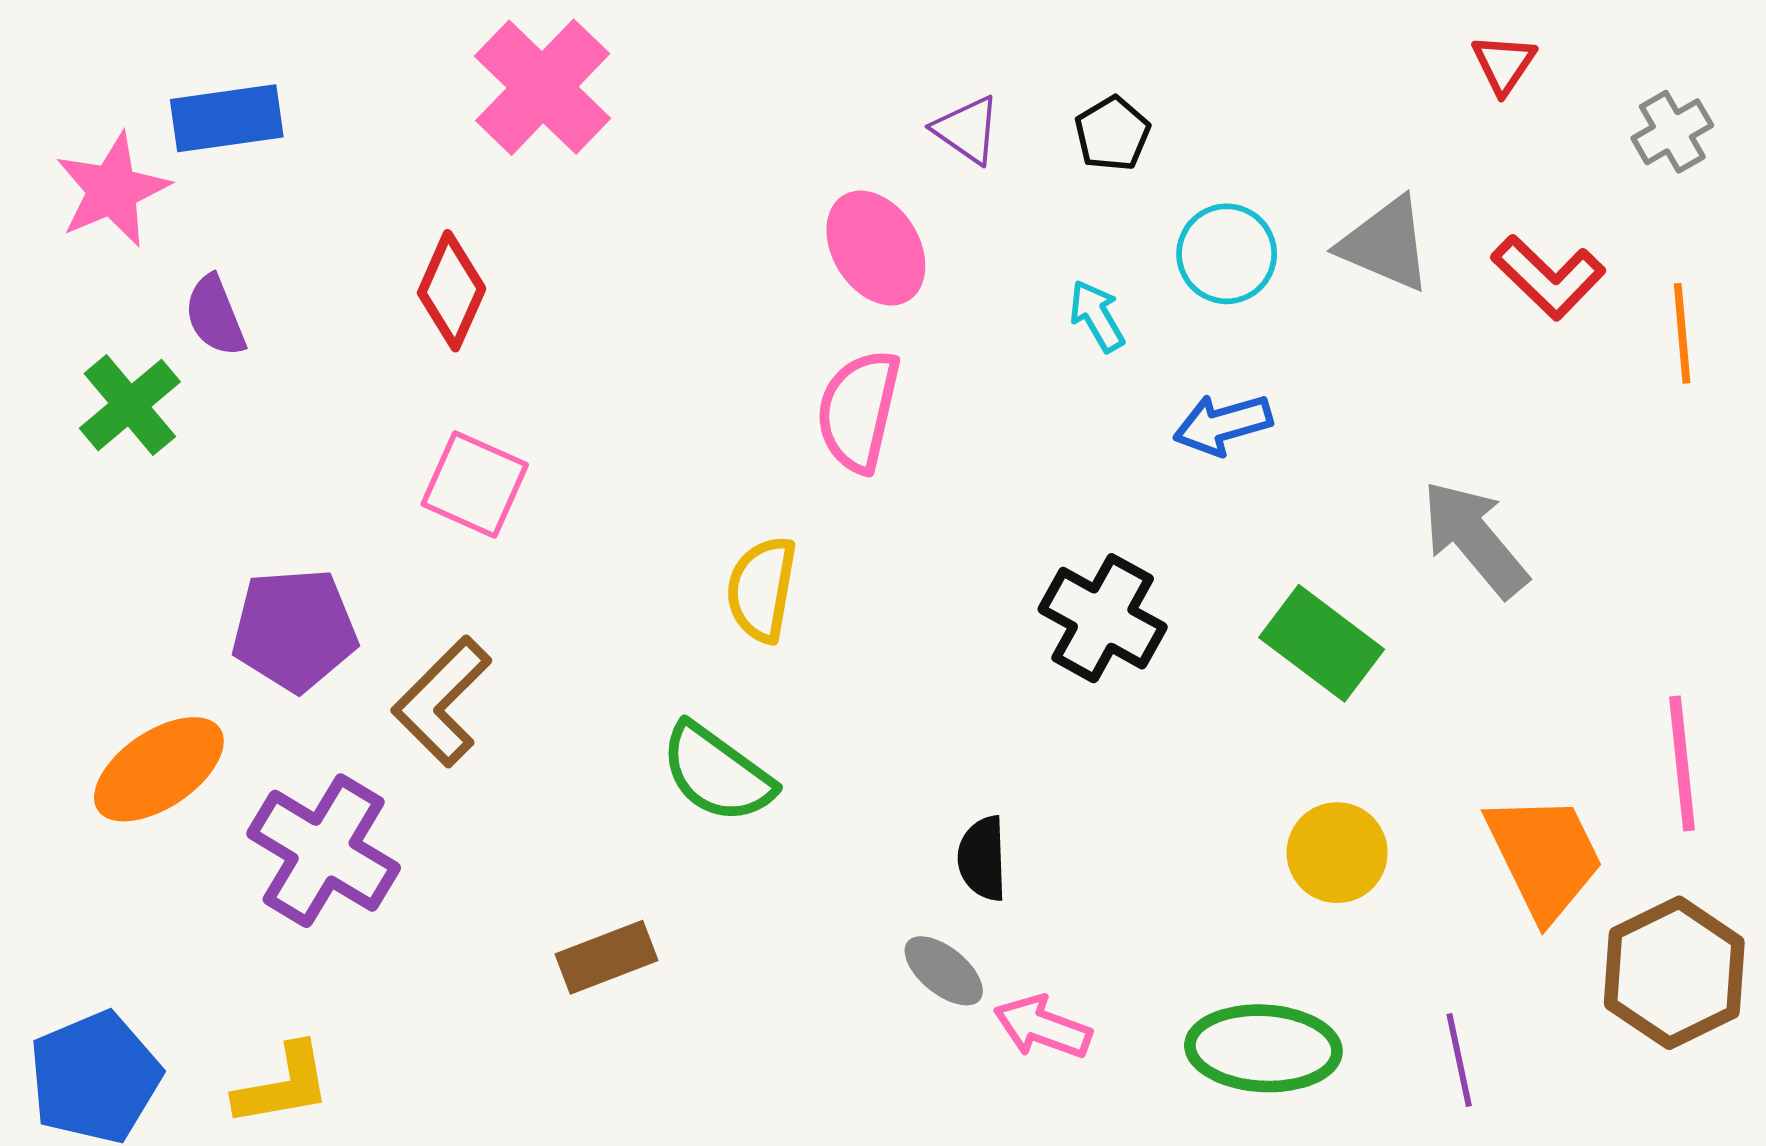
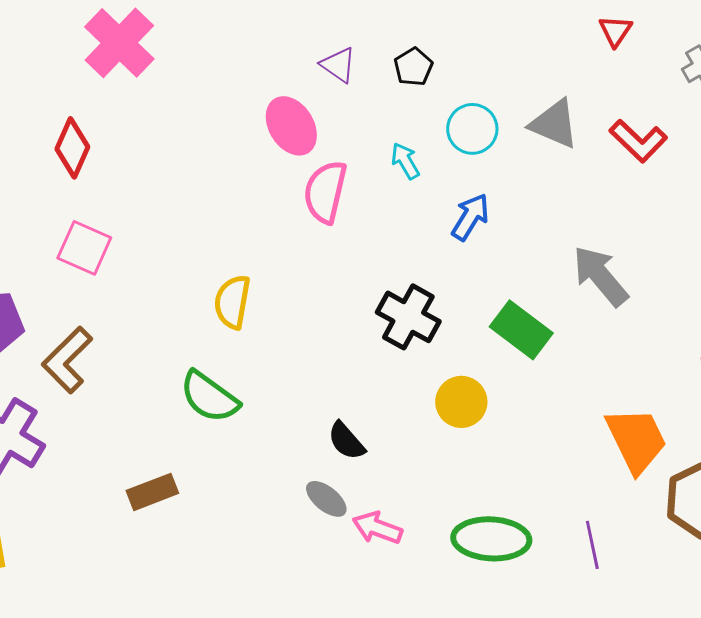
pink semicircle: (858, 411) -> (325, 192), moved
blue arrow: (1223, 424) -> (470, 217), turned 138
yellow circle: (1337, 853) -> (461, 402), moved
black semicircle: (982, 858) -> (346, 441), turned -39

